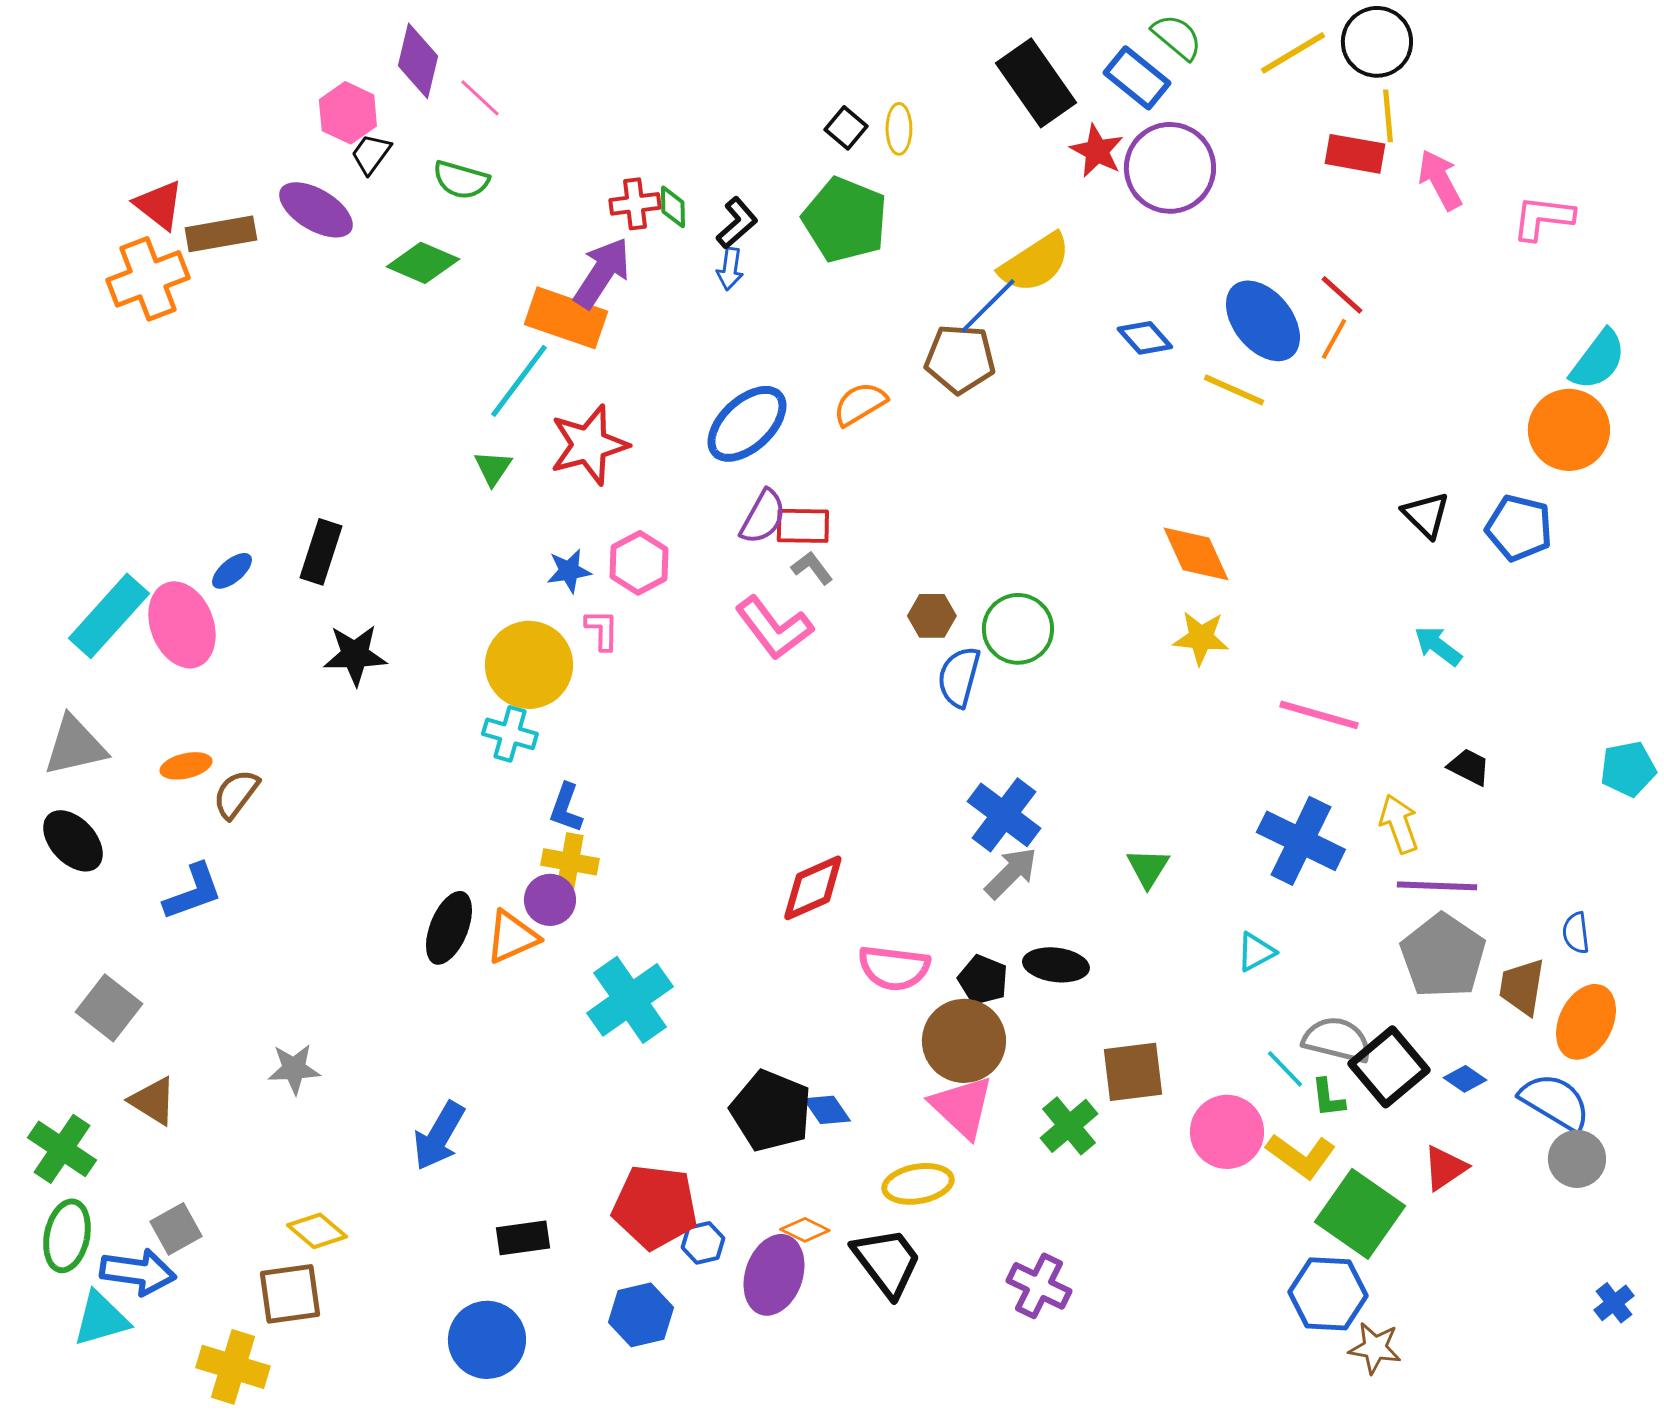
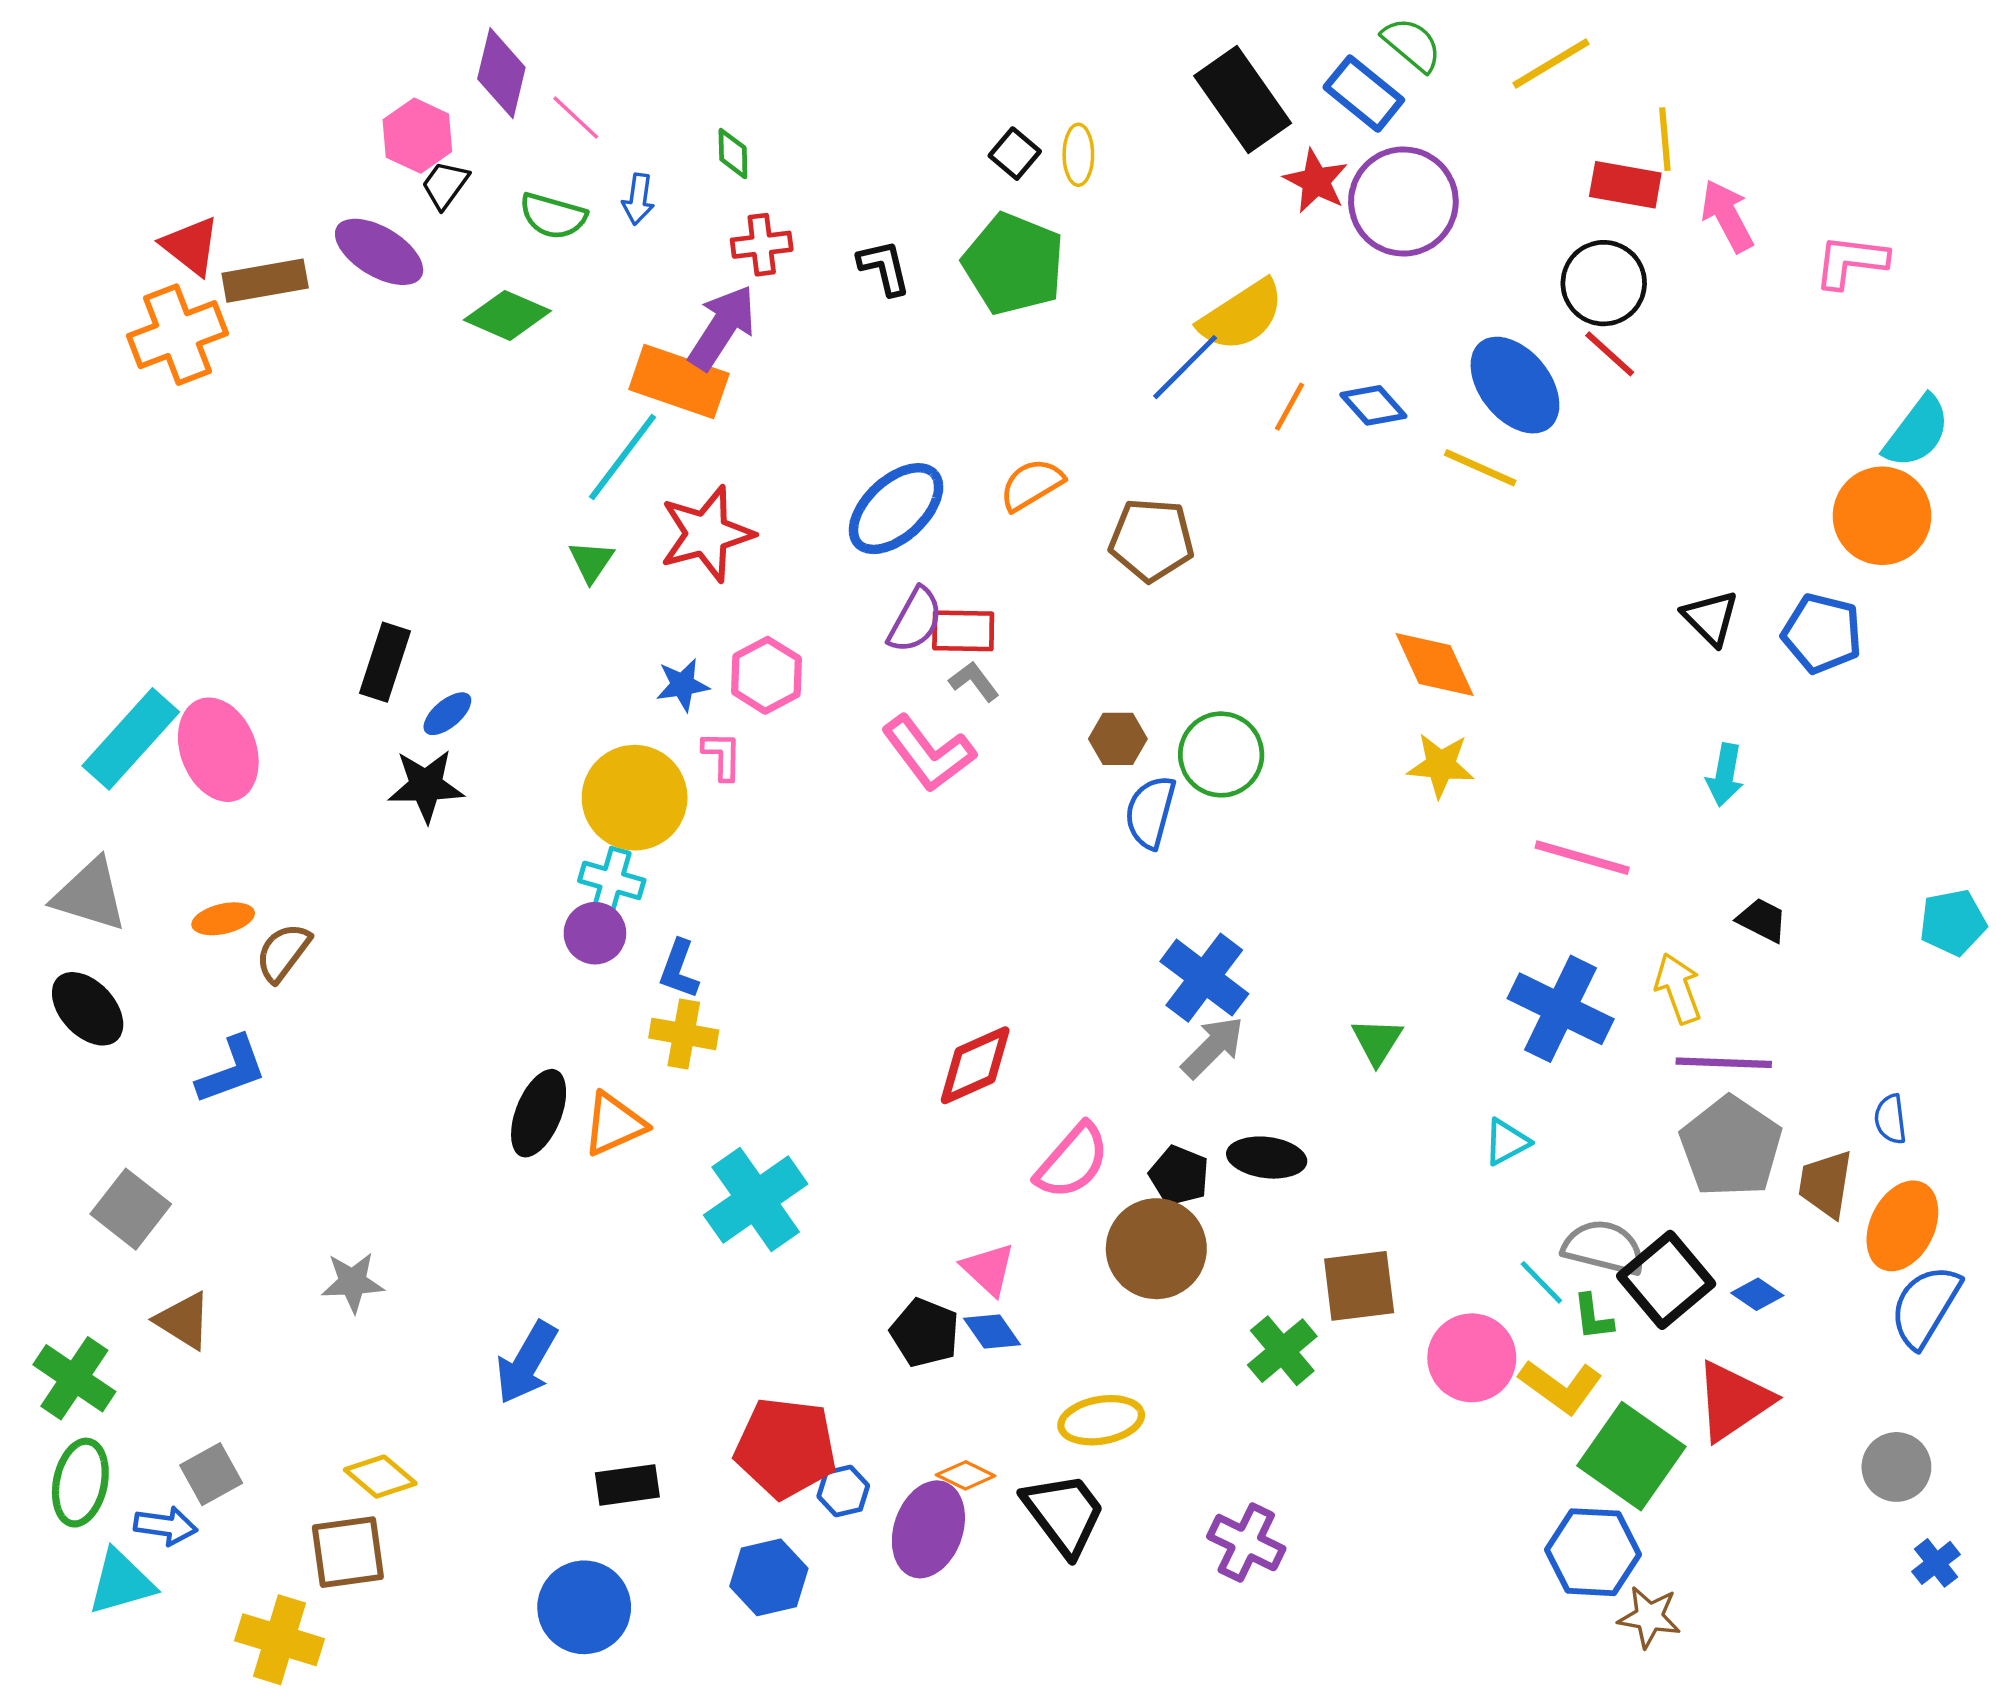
black circle: (1377, 42) -> (1604, 283), moved
green diamond: (673, 207) -> (733, 154), moved
black L-shape: (737, 223) -> (884, 267), turned -62
blue arrow: (730, 269) -> (638, 199), moved
orange line: (1334, 339) -> (1289, 407), moved
brown pentagon: (960, 359) -> (1152, 540), moved
blue ellipse: (232, 571) -> (447, 714), moved
cyan arrow: (1438, 646) -> (1725, 775), turned -117
gray triangle: (75, 746) -> (90, 895), turned 30
purple circle: (550, 900) -> (595, 933), moved
pink semicircle: (894, 968) -> (1072, 1161), turned -56
blue semicircle: (1555, 1102) -> (1925, 1306), moved, turned -90
pink triangle: (962, 1107) -> (988, 1269), moved, size x0.7
black pentagon: (771, 1111) -> (925, 1333), size x0.7
gray circle: (1577, 1159) -> (1896, 1467), moved
red triangle: (1445, 1168) -> (1733, 1401), size x1.5
blue arrow: (138, 1272) -> (166, 1526), size x0.7

